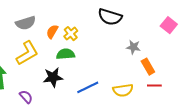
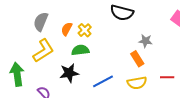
gray semicircle: (26, 23) -> (41, 22), turned 132
orange rectangle: (148, 67) -> (137, 59), moved

